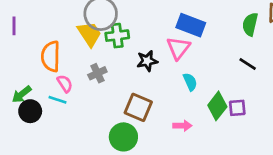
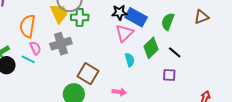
green semicircle: (250, 24) -> (168, 22), moved
black star: (147, 61) -> (119, 13), moved
gray cross: (97, 73) -> (61, 44), size x1.5
green diamond: (217, 106) -> (151, 48), moved
purple square: (237, 108) -> (169, 75), moved

